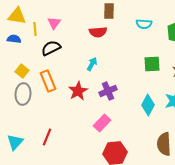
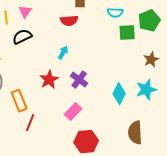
green square: (152, 64) -> (127, 33), moved
orange rectangle: (48, 81) -> (19, 101), moved
purple cross: (108, 91) -> (79, 80), turned -30
red line: (47, 137) -> (30, 123), moved

